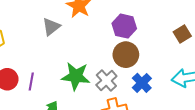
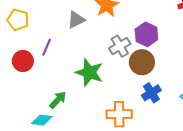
purple line: (31, 81) -> (47, 47), moved
gray cross: (106, 81) -> (120, 46), moved

